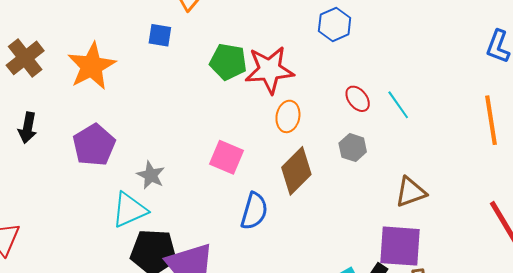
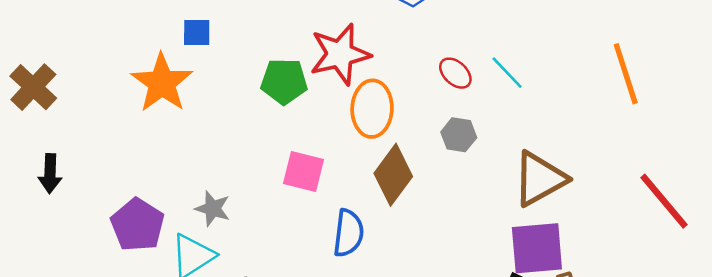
green pentagon: (228, 62) -> (284, 81), moved
orange star: (92, 66) -> (162, 83), moved
orange ellipse: (288, 116) -> (372, 109), size x1.4
purple pentagon: (94, 145) -> (138, 225), moved
brown triangle: (411, 192) -> (540, 179), size x1.4

